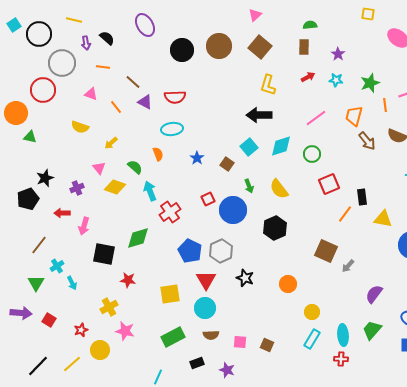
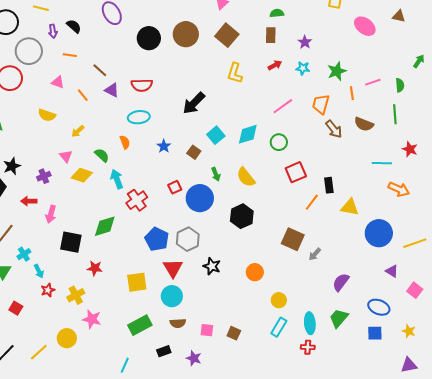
black arrow: (259, 115) -> (194, 103), moved, turned -45
red star: (81, 330) -> (48, 290), moved

